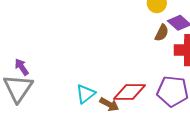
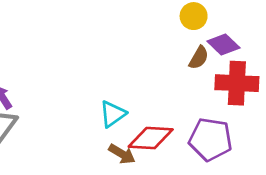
cyan triangle: (85, 94) -> (113, 114), moved

